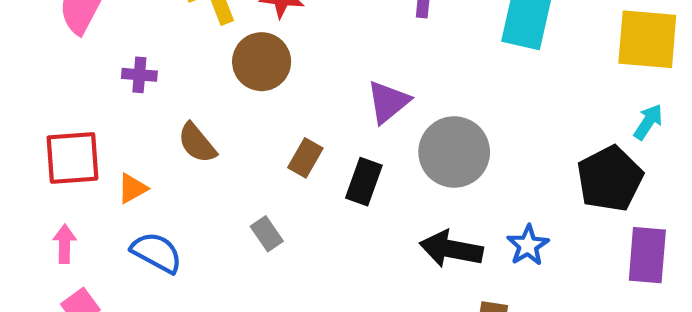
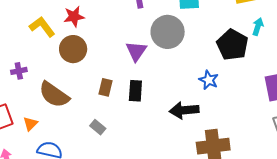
brown semicircle: (197, 143) -> (54, 95), size x1.5
gray circle: (454, 152) -> (168, 32), moved
black pentagon: (610, 179) -> (232, 45), moved
blue star: (528, 245) -> (209, 80), moved

